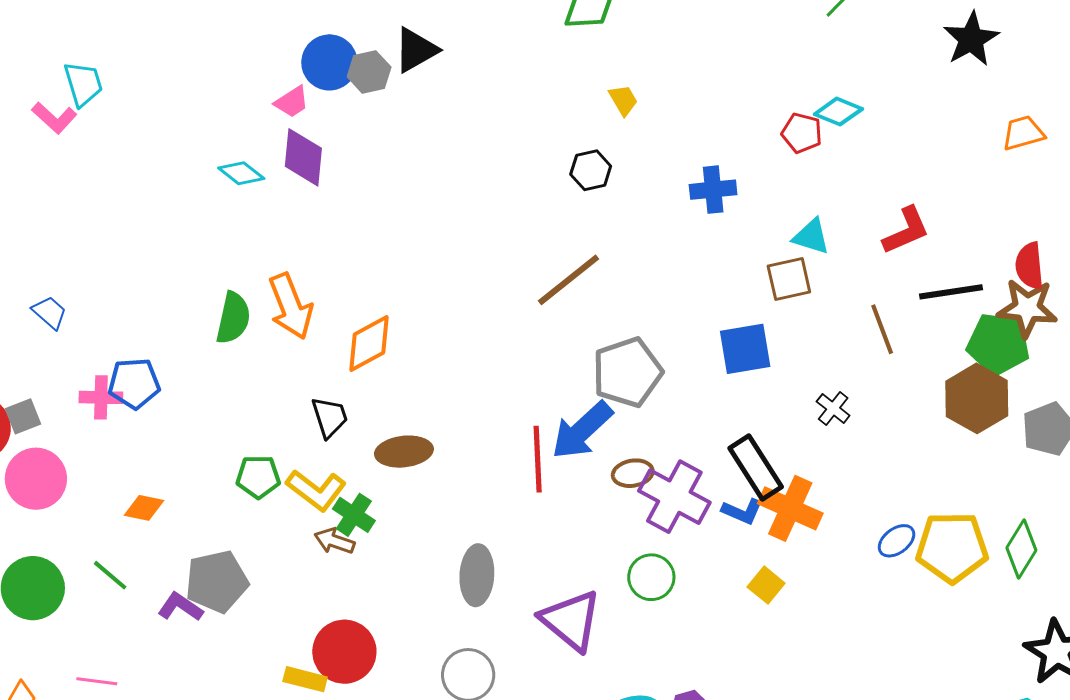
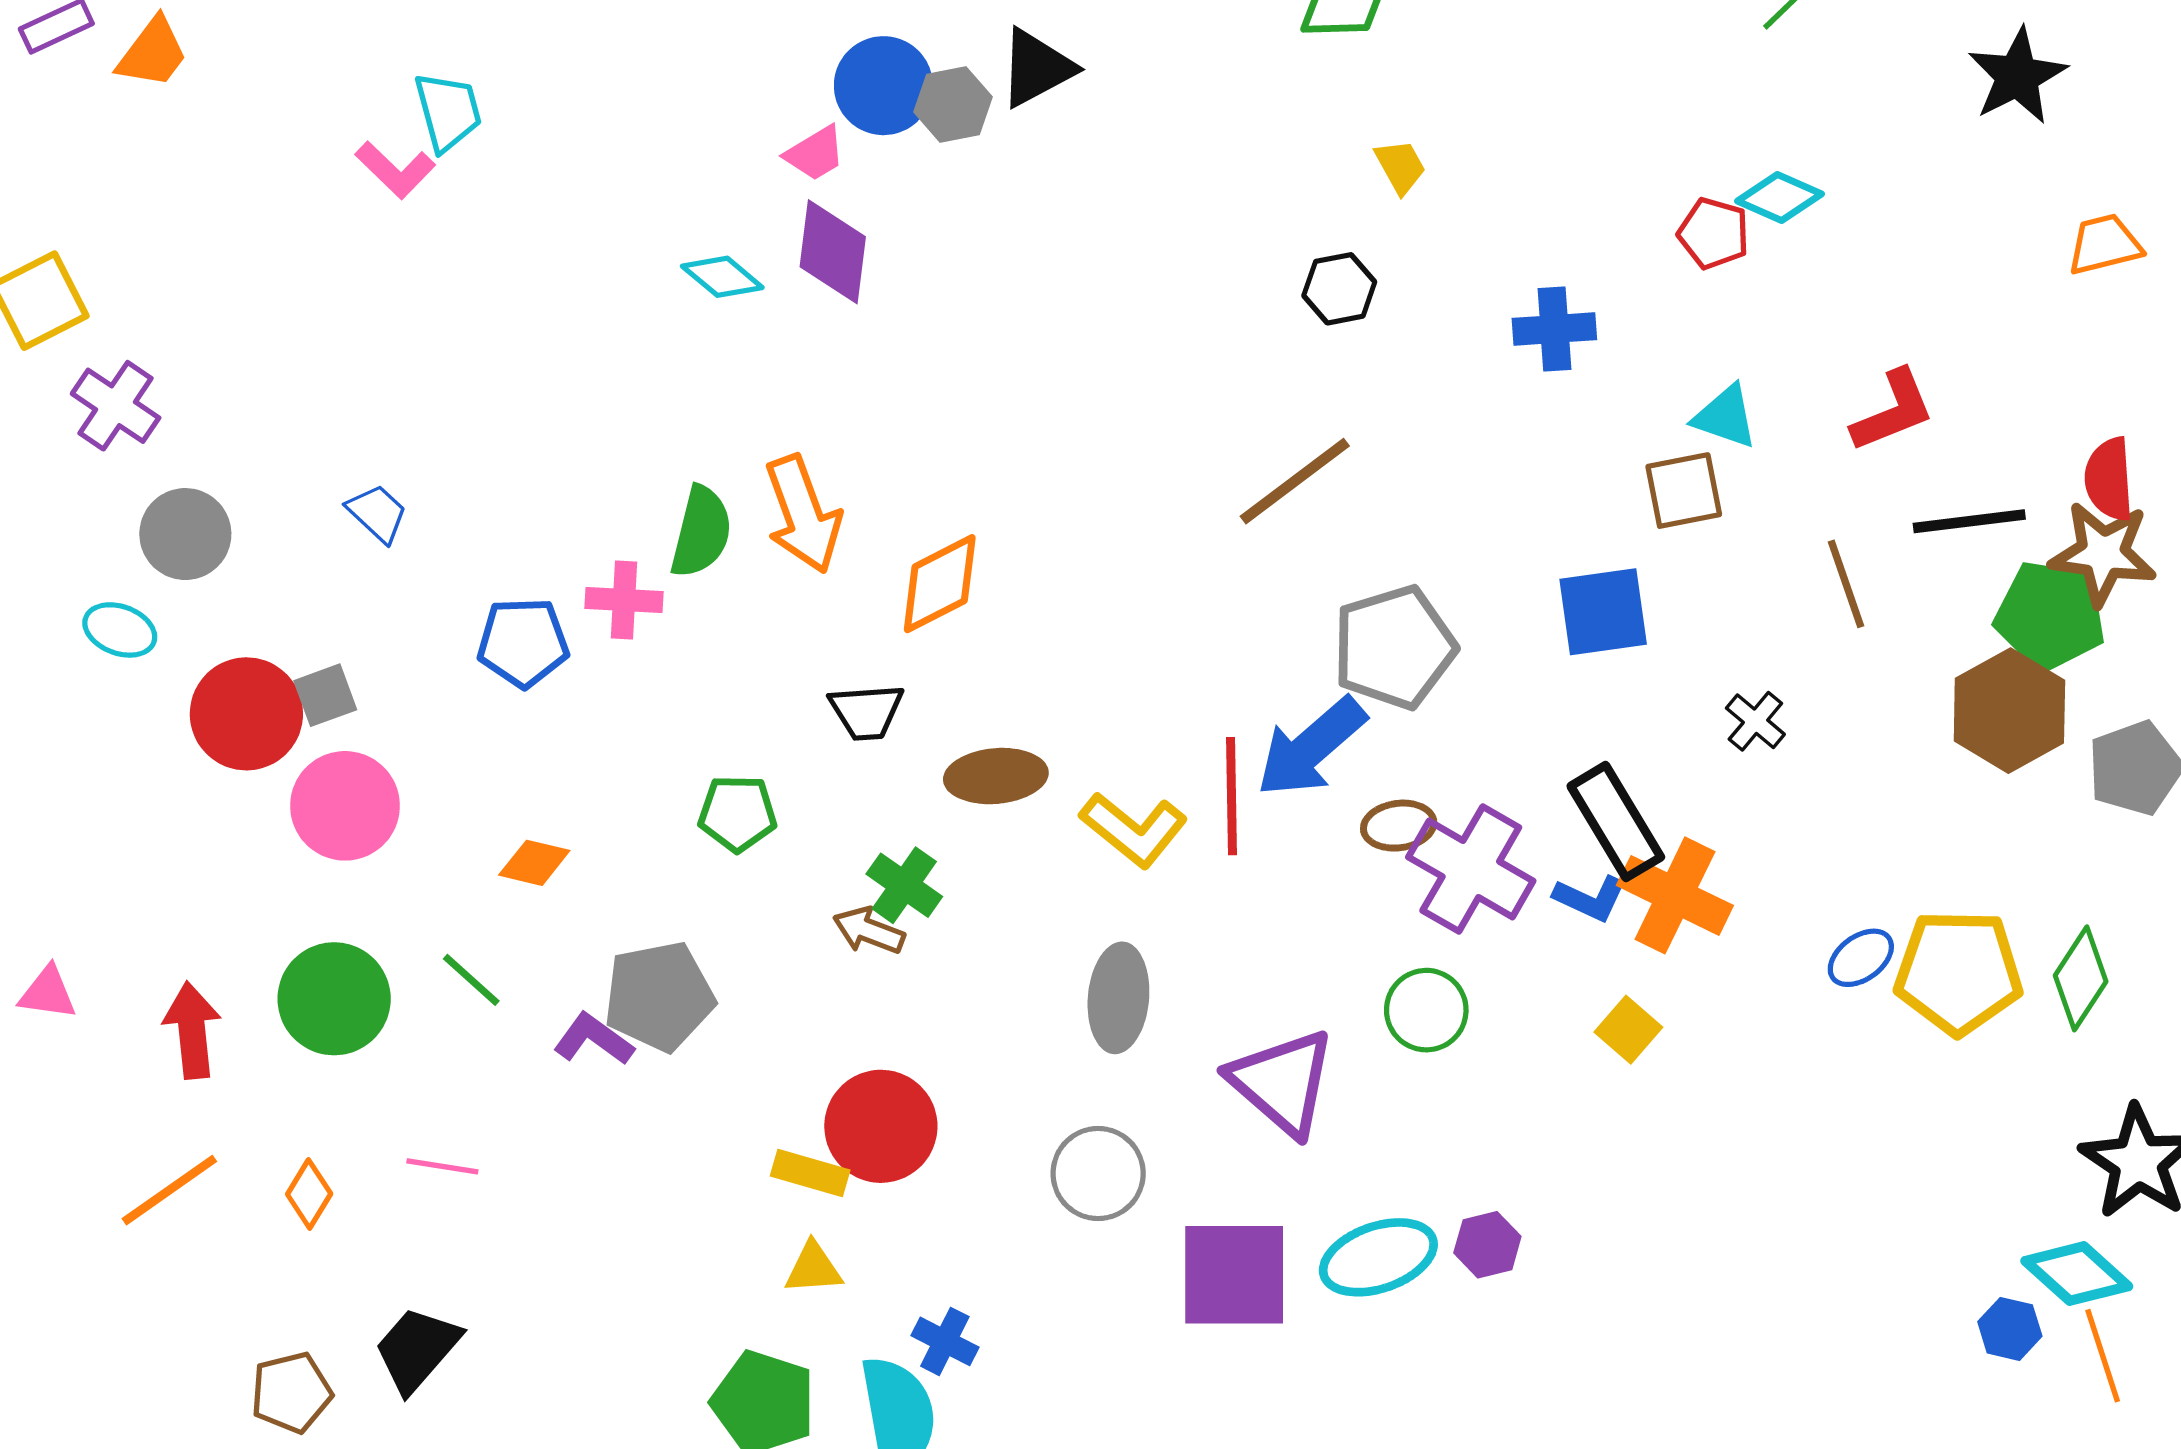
pink cross: (101, 397) -> (624, 600), moved
black trapezoid: (330, 417) -> (866, 712), turned 102
yellow L-shape: (316, 490) -> (1134, 830), moved

